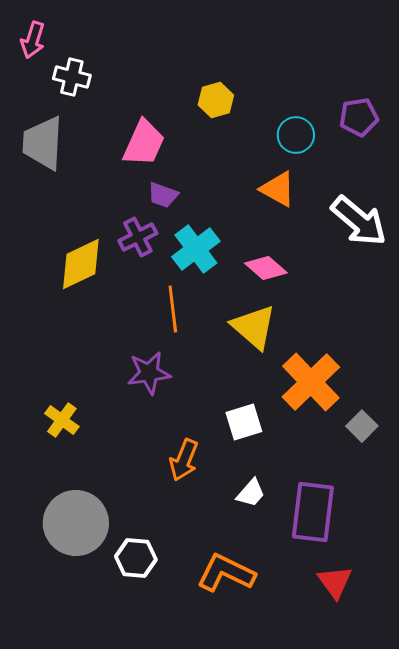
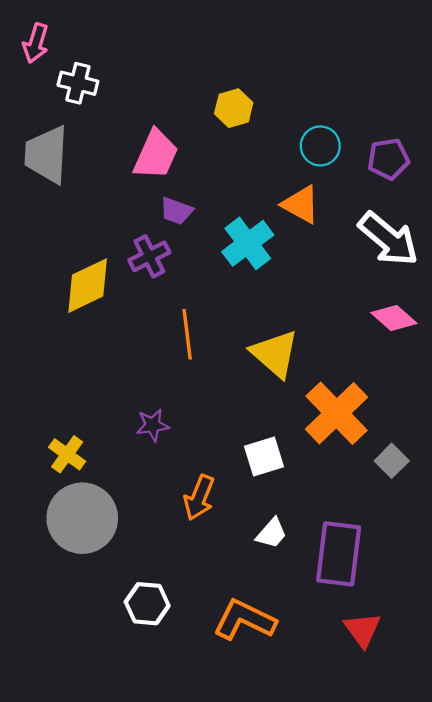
purple pentagon: (359, 117) -> (388, 159), moved
cyan cross: (196, 249) -> (248, 243), moved
pink diamond: (266, 268) -> (394, 318), moved
purple star: (149, 373) -> (153, 425), moved, size x0.7
gray circle: (76, 523) -> (82, 518), moved

